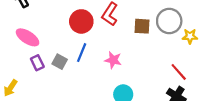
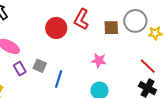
blue line: (82, 53) -> (59, 79), moved
pink star: (113, 60) -> (99, 61), moved

